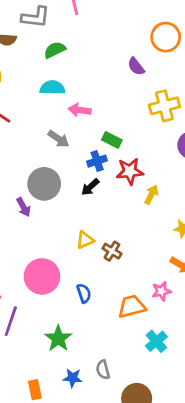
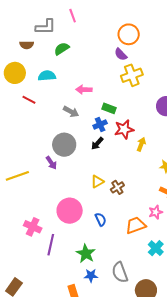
orange circle: (166, 37) -> (129, 34), moved
cyan semicircle: (52, 88) -> (47, 76), moved
yellow cross: (164, 106) -> (132, 75), moved
brown cross: (112, 251) -> (117, 187), turned 32
gray semicircle: (103, 370) -> (120, 272), size x1.5
blue star: (73, 378) -> (91, 276), moved

